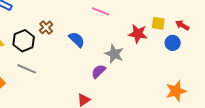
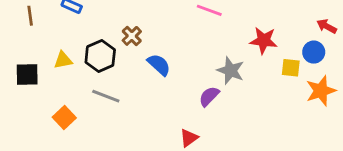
yellow square: (158, 23) -> (291, 68), moved
blue semicircle: (77, 40) -> (159, 65), moved
orange star: (176, 91) -> (321, 91), moved

